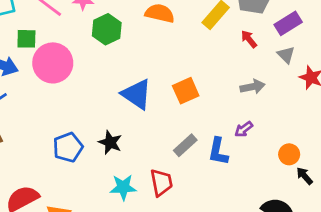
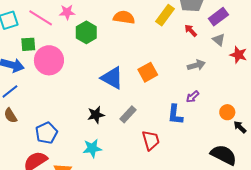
black star: (110, 142) -> (96, 115), turned -30
gray rectangle: (185, 145) -> (128, 114), moved
blue pentagon: (68, 147) -> (46, 133), moved
red trapezoid: (161, 183) -> (151, 140), moved
cyan star: (123, 187) -> (92, 148), moved

